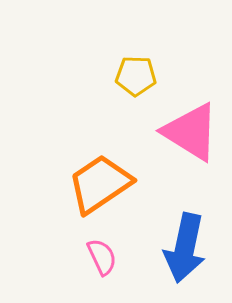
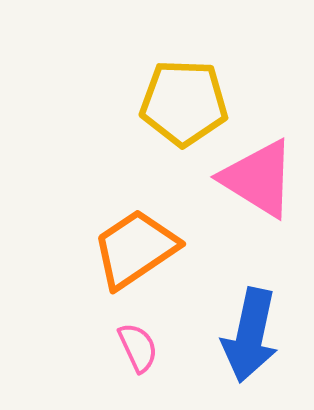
yellow pentagon: (136, 76) -> (184, 103), size x1.6

